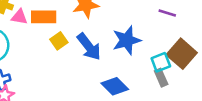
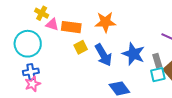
blue star: (127, 40) -> (133, 54), turned 30
gray rectangle: (161, 78) -> (157, 61), moved

